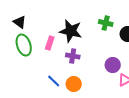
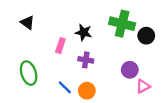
green cross: (106, 23) -> (122, 24), size x1.6
black star: (71, 31) -> (84, 32), size x0.7
green ellipse: (24, 45) -> (29, 73), moved

